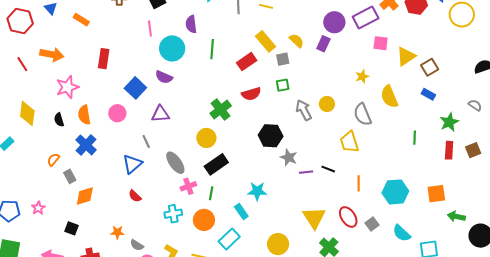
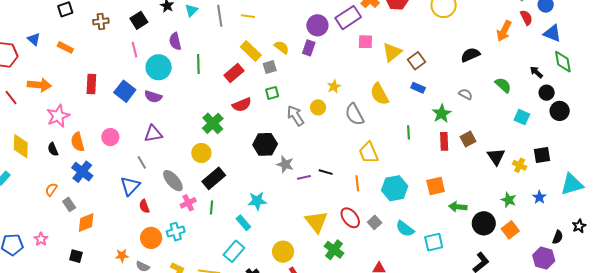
yellow star: (362, 76) -> (334, 86), moved
blue square: (135, 88) -> (125, 91), moved
yellow trapezoid: (349, 142) -> (369, 153), moved
red semicircle: (135, 196) -> (144, 206), moved, turned 32
orange circle: (204, 220) -> (151, 238), moved

